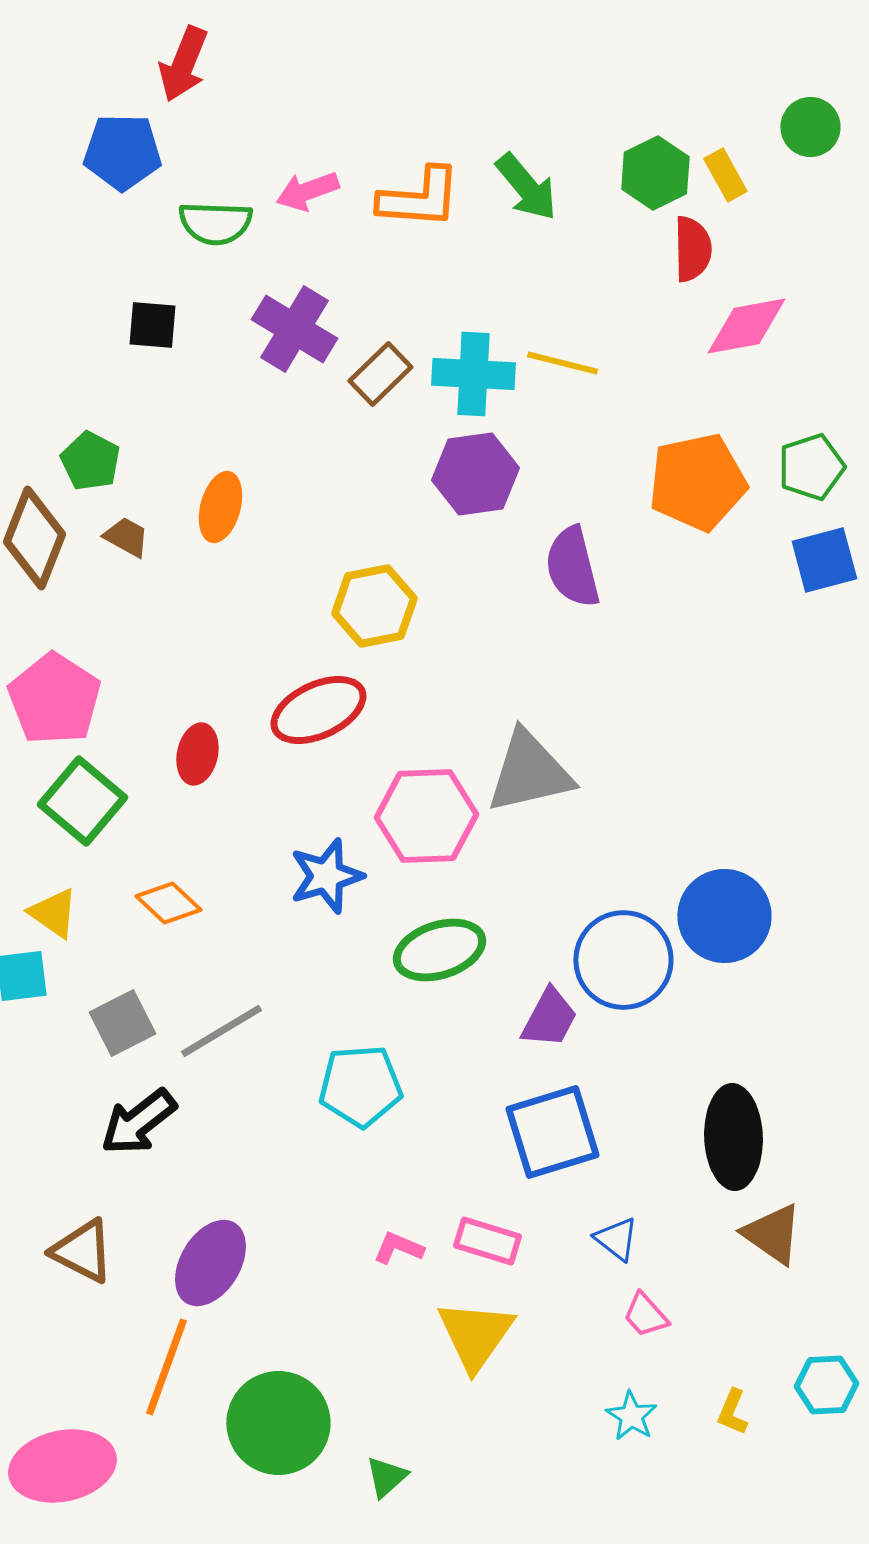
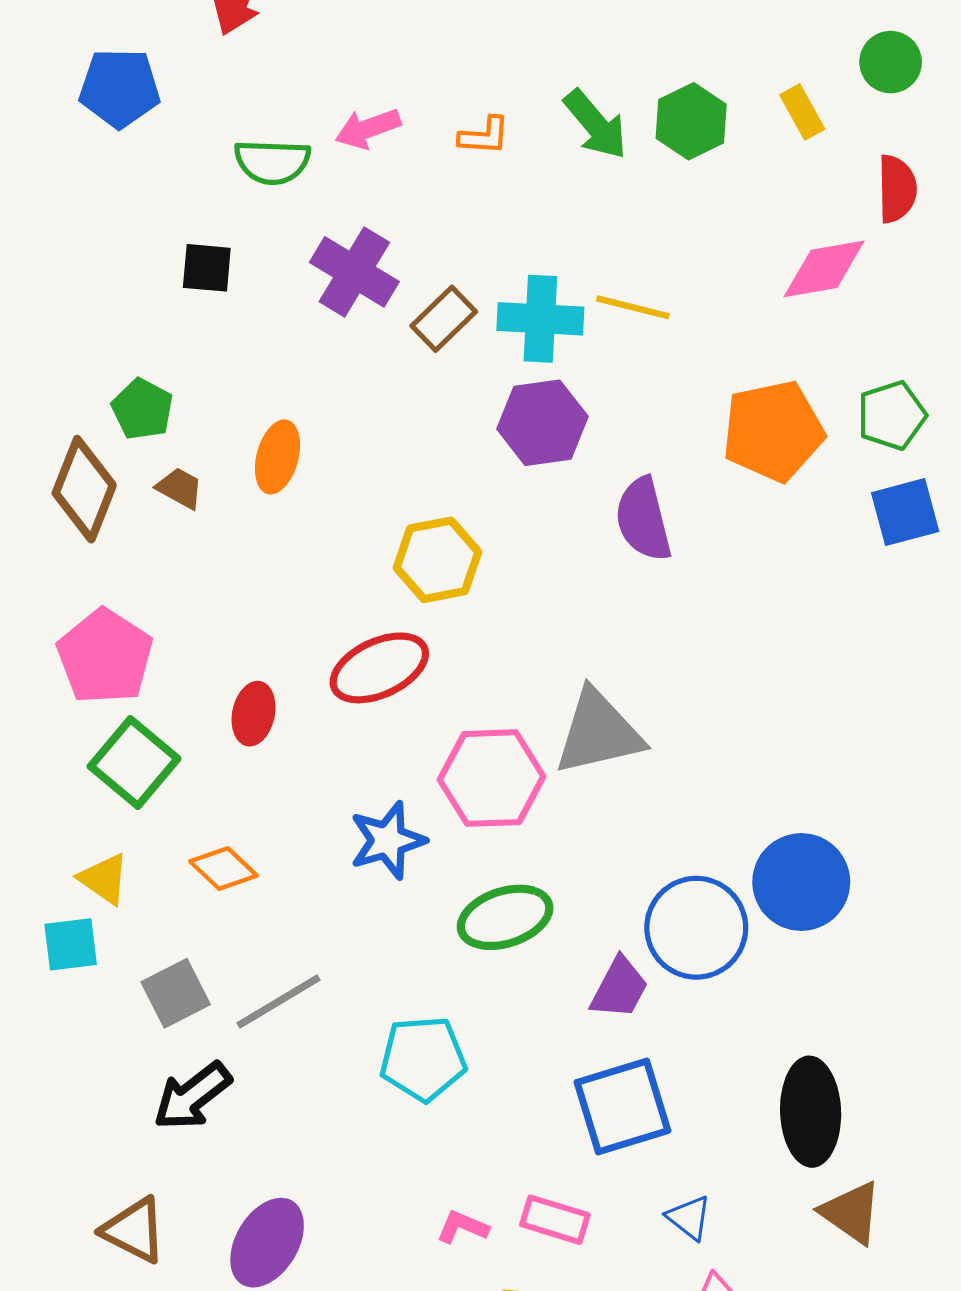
blue pentagon: (122, 152) -> (120, 88), moved
green hexagon: (655, 173) -> (691, 121), moved
orange L-shape: (419, 198) -> (484, 136), size x0.6
red semicircle: (692, 249) -> (897, 189), moved

